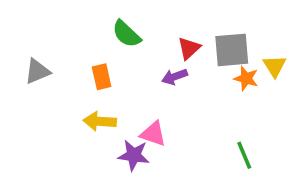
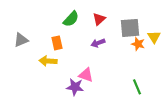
green semicircle: (126, 34) -> (71, 19), turned -90
red triangle: (189, 48) -> (99, 19), moved
yellow arrow: (100, 121) -> (48, 61), moved

